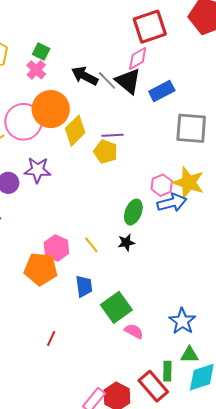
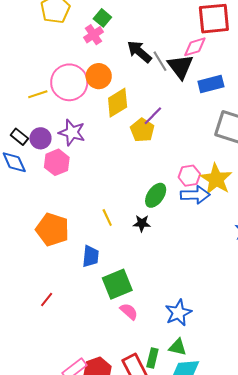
orange circle: (51, 109) -> (99, 76), size x0.7
purple line: (112, 135) -> (153, 116), turned -55
pink hexagon: (56, 248) -> (57, 162), moved

